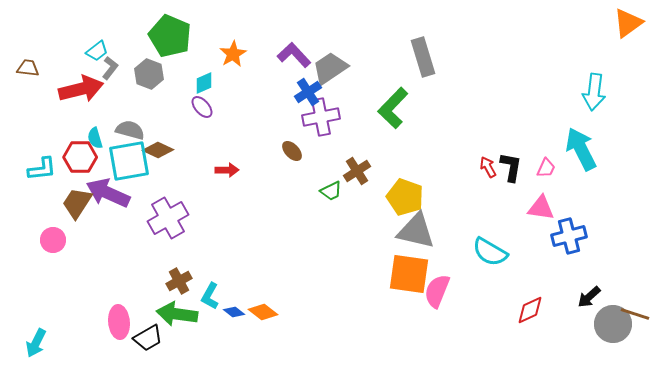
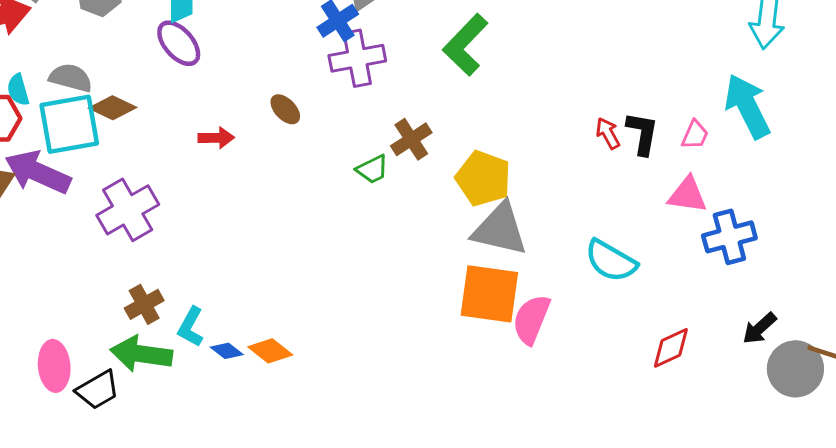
purple ellipse: (202, 107) -> (179, 43), size x1.4
brown ellipse: (292, 151) -> (285, 109), moved

